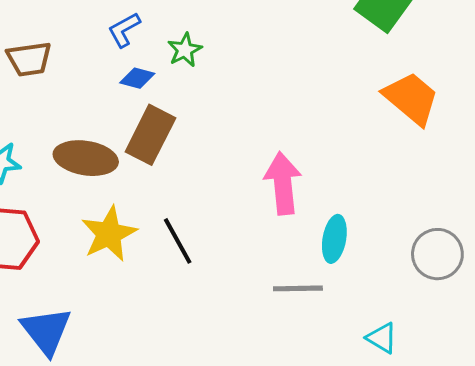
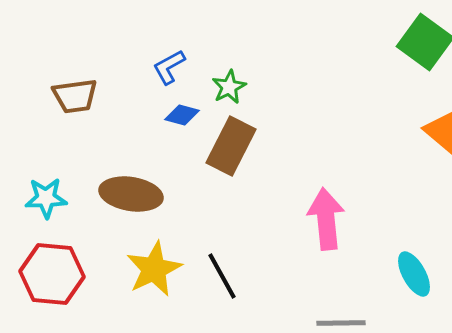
brown rectangle: (150, 135) -> (231, 146), moved
cyan ellipse: (334, 239) -> (414, 274), moved, turned -39

